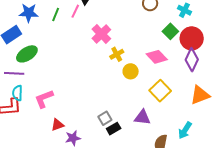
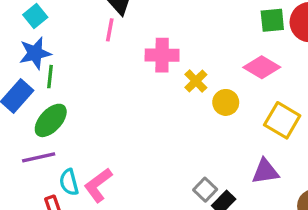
green line: (56, 15) -> (50, 77), moved
green square: (170, 31) -> (272, 20), turned -35
pink cross: (101, 34) -> (162, 55), turned -30
cyan semicircle: (17, 93) -> (69, 182), moved

